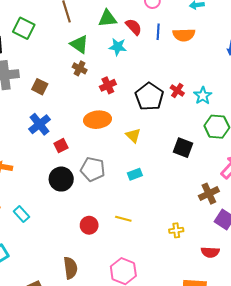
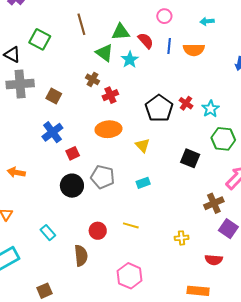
green triangle: (79, 44) -> (104, 53), moved
cyan star: (118, 47) -> (130, 60), turned 30
red cross: (108, 85) -> (110, 95), moved
cyan rectangle: (21, 214) -> (48, 233), moved
brown semicircle: (70, 268) -> (81, 256), moved

